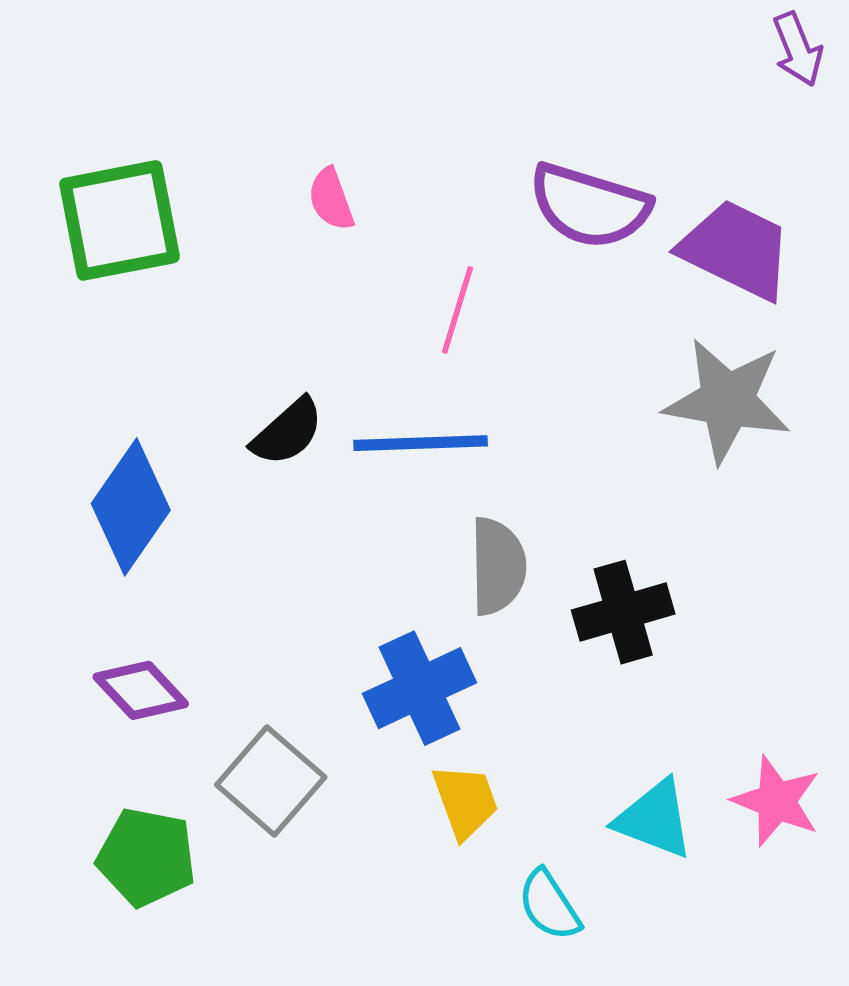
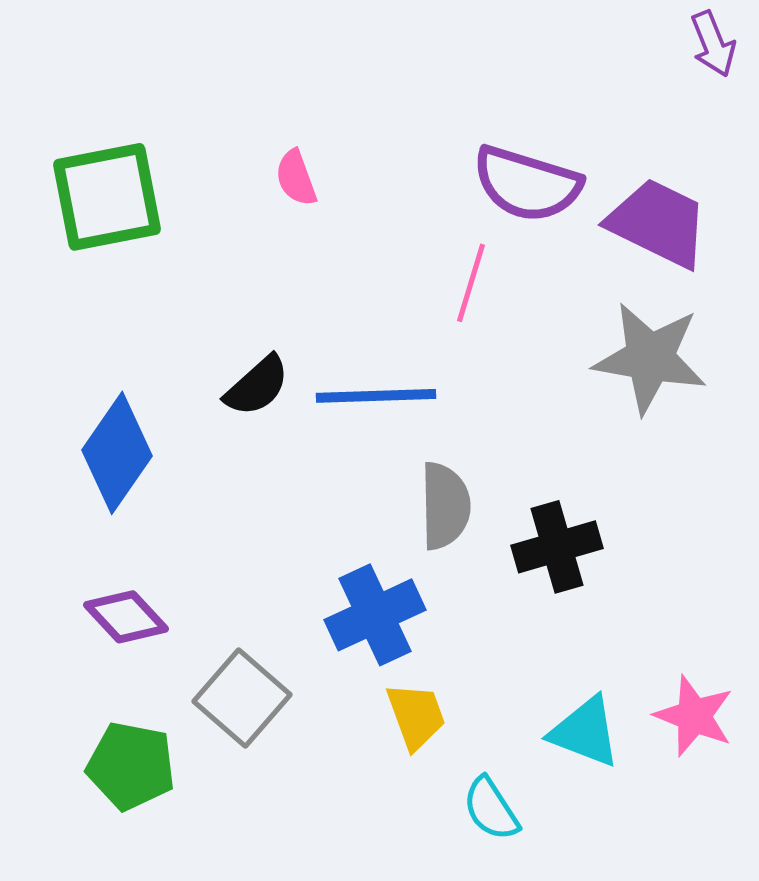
pink line: (458, 310) -> (471, 283), moved

